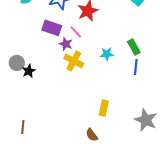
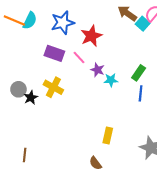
purple star: (66, 44) -> (97, 70), moved
green rectangle: (134, 47) -> (139, 73), turned 63
yellow cross: (74, 61) -> (53, 87), moved

